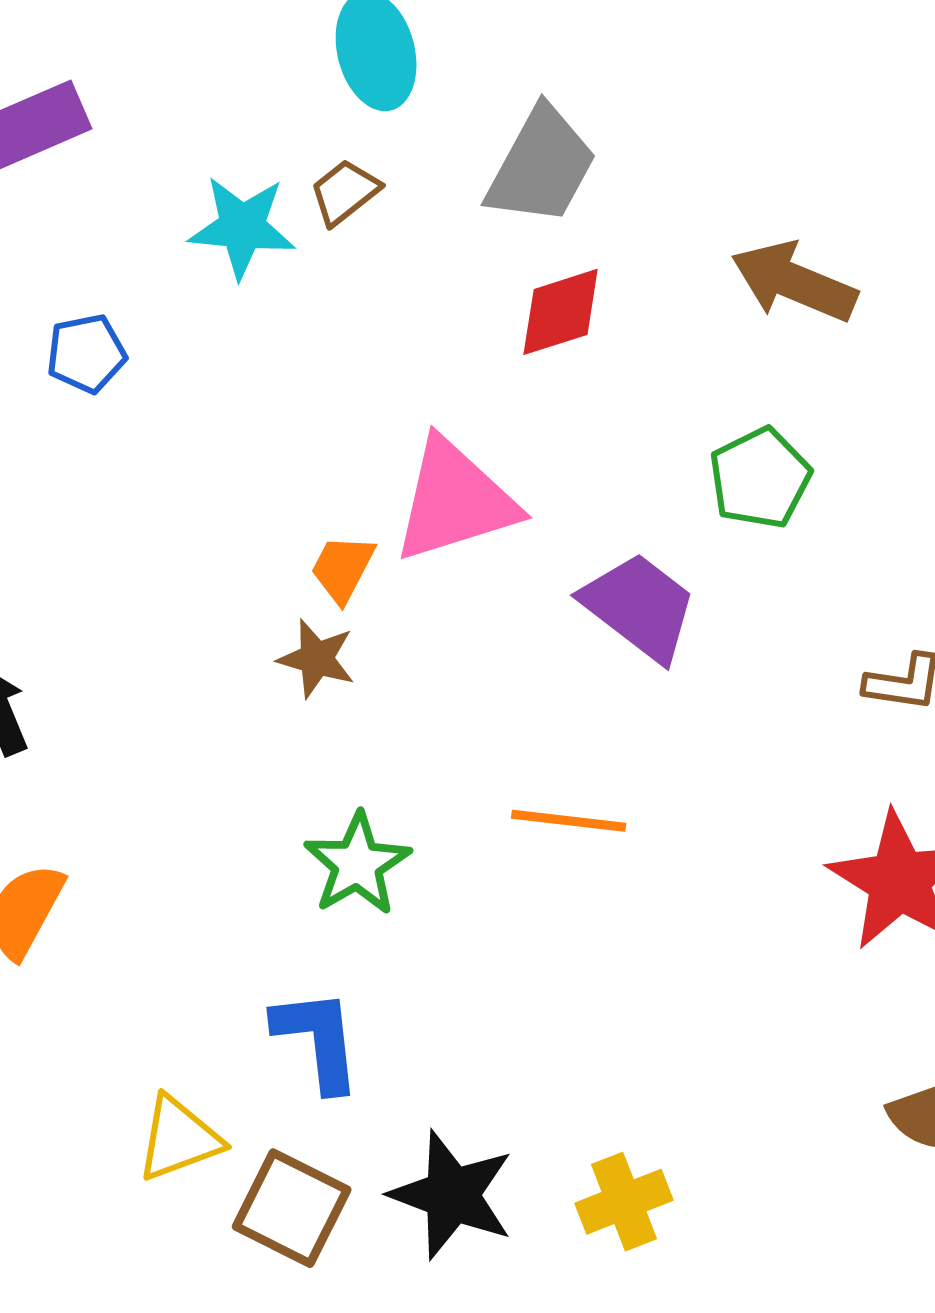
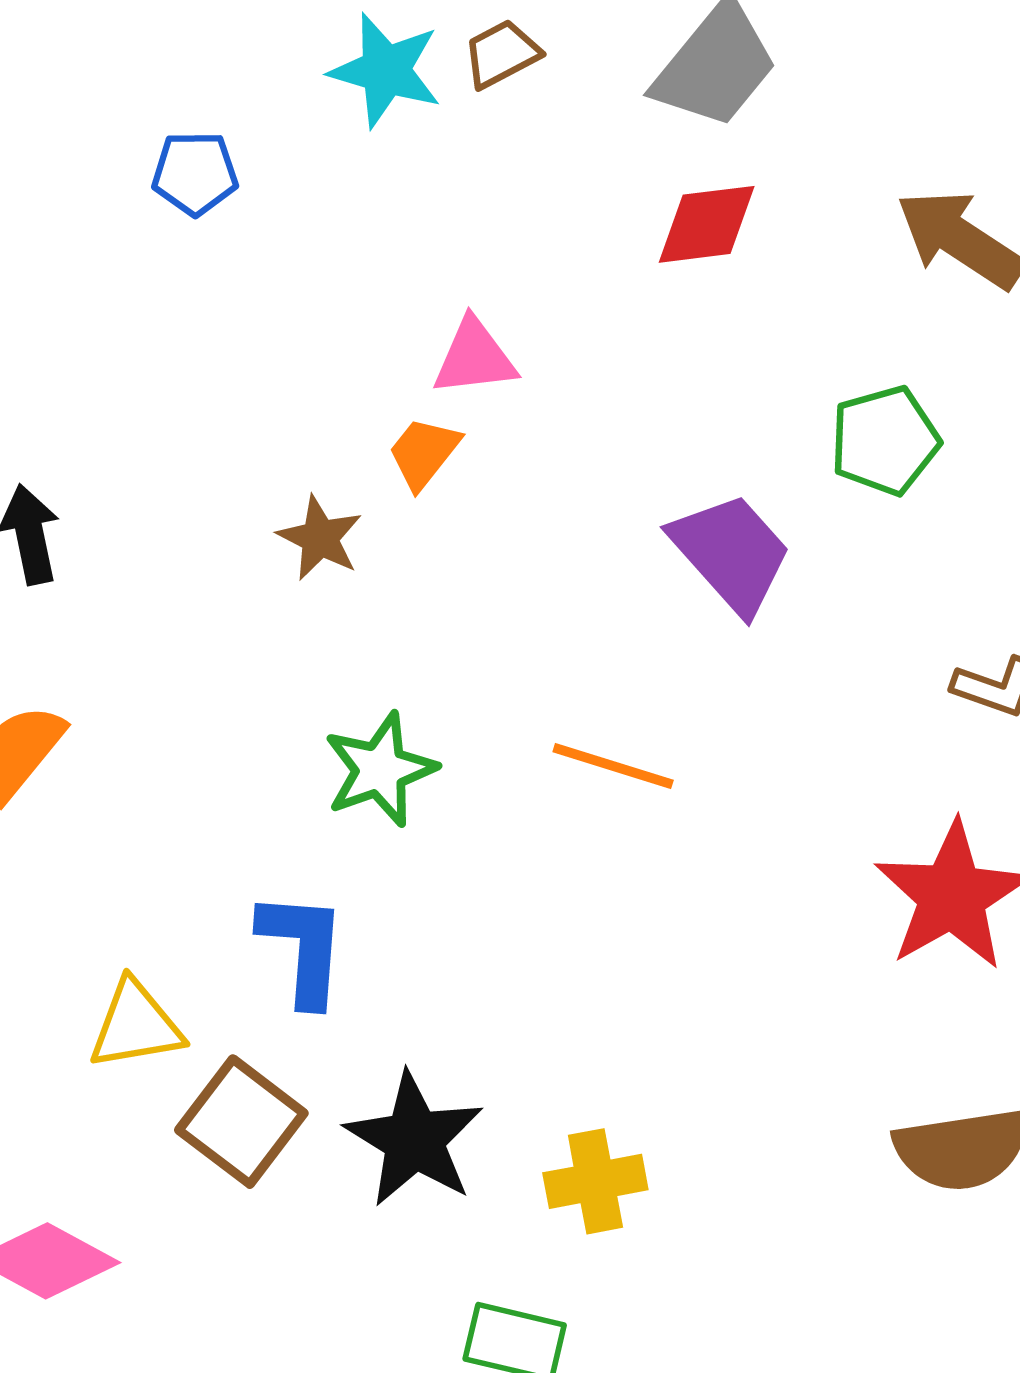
pink triangle: (455, 501) -> (475, 357), moved, size x0.6
brown star: (316, 659) -> (320, 538), moved

